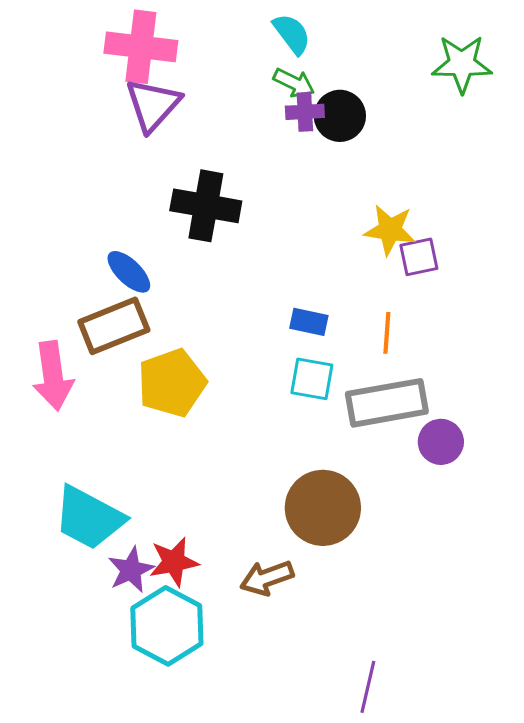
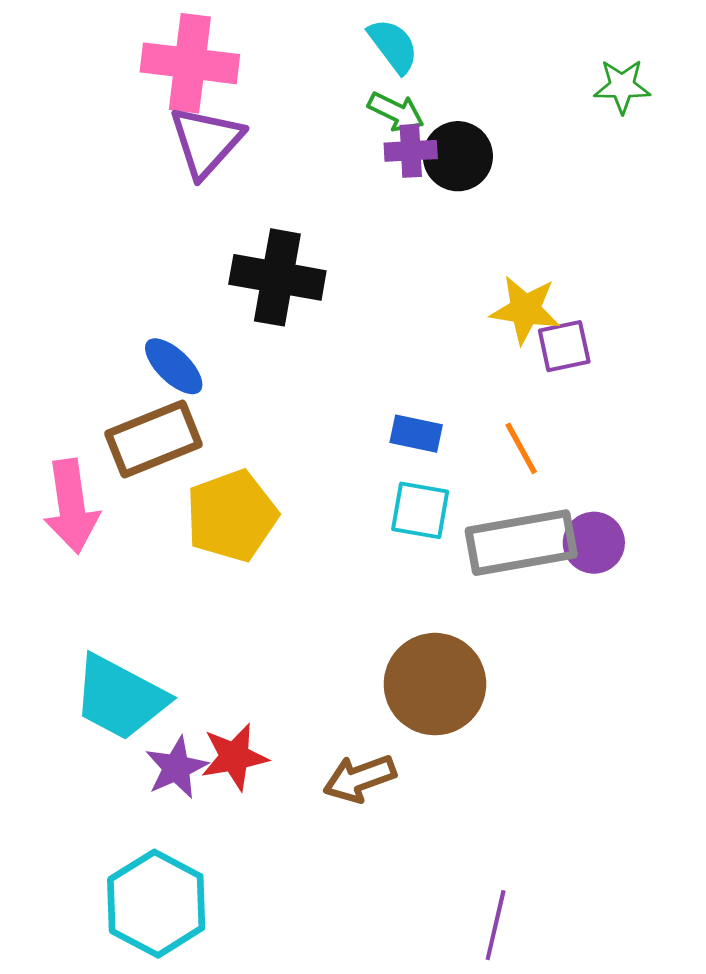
green star: (462, 64) -> (622, 86), size x0.7
orange line: (387, 333) -> (521, 448), turned -33
purple circle: (441, 442) -> (594, 543), moved
cyan hexagon: (167, 626) -> (156, 904), moved

